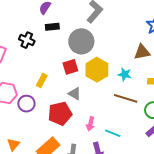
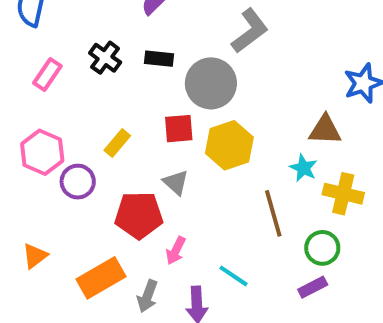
black rectangle: (52, 27) -> (159, 59), moved
cyan star: (125, 74) -> (303, 168), moved
brown line: (126, 98) -> (273, 213), turned 45
pink arrow: (90, 124) -> (176, 251), moved

